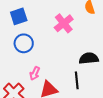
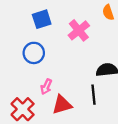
blue square: (19, 16) -> (42, 19), moved

